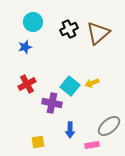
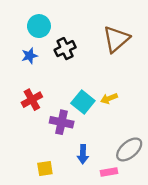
black cross: (69, 29) -> (65, 49), moved

